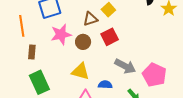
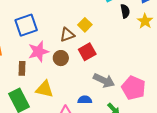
brown rectangle: (32, 52) -> (22, 68), moved
yellow triangle: (80, 71) -> (45, 89), moved

